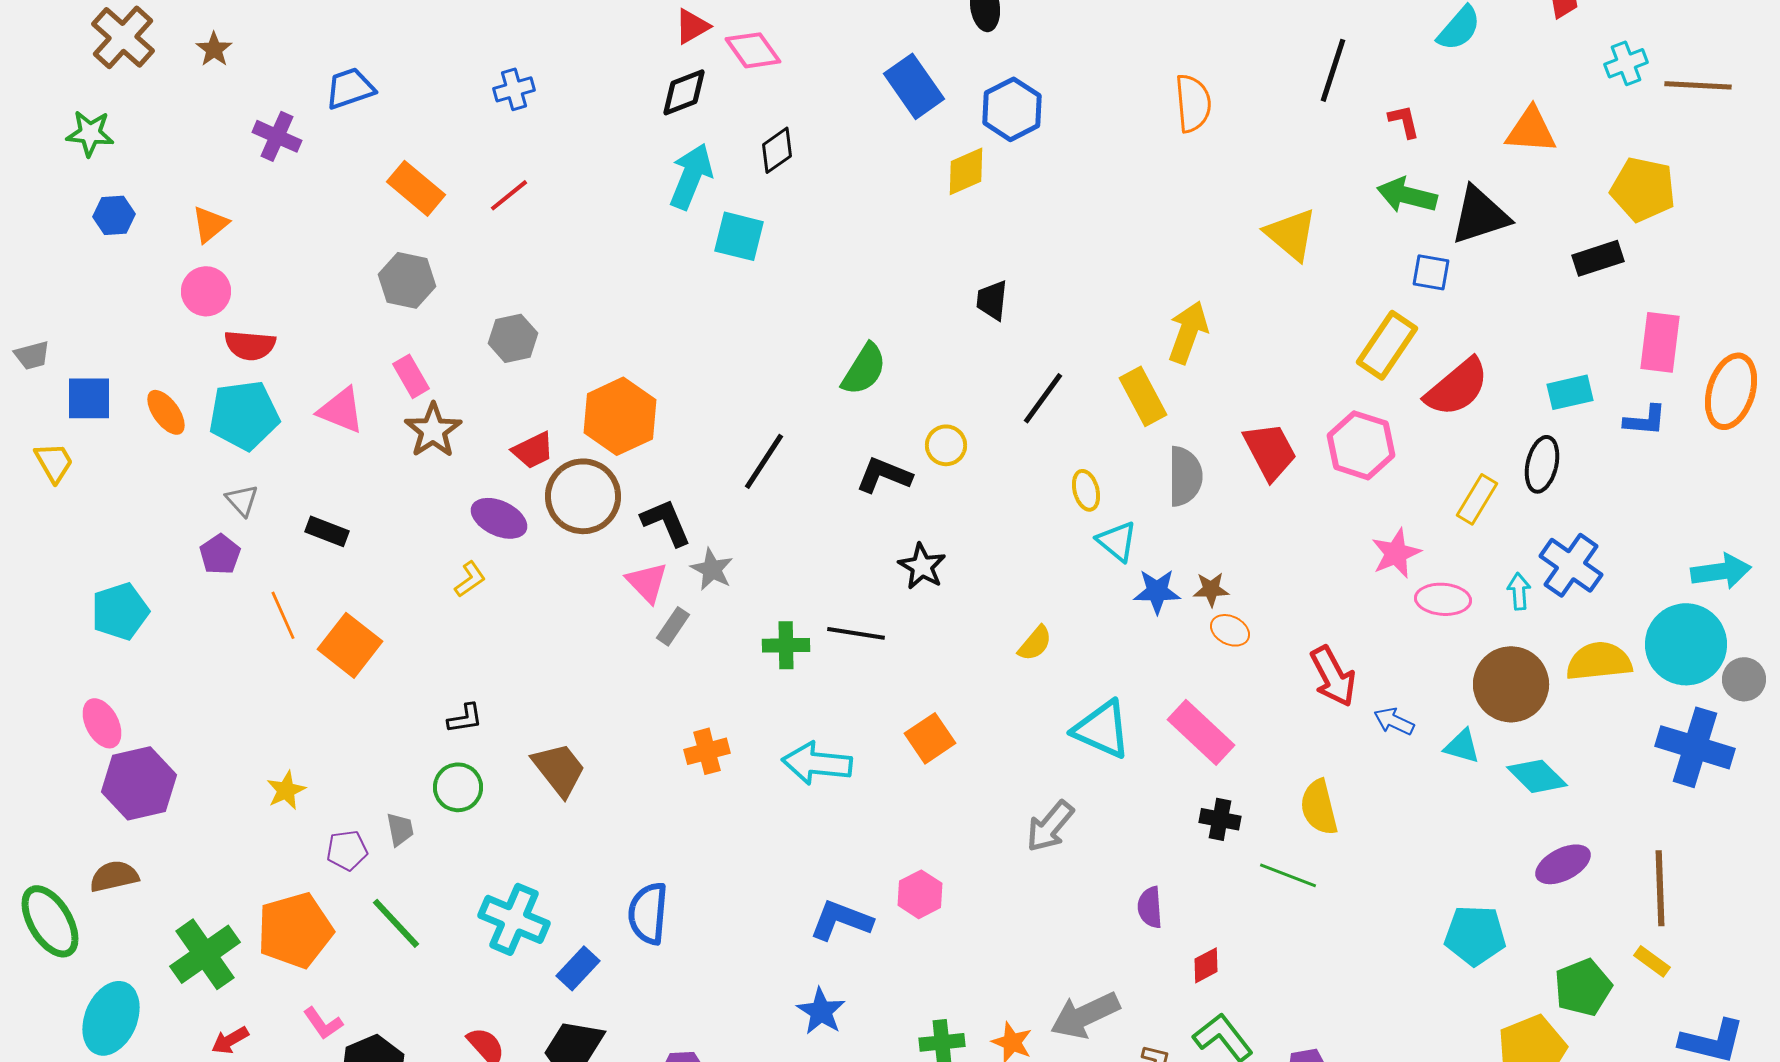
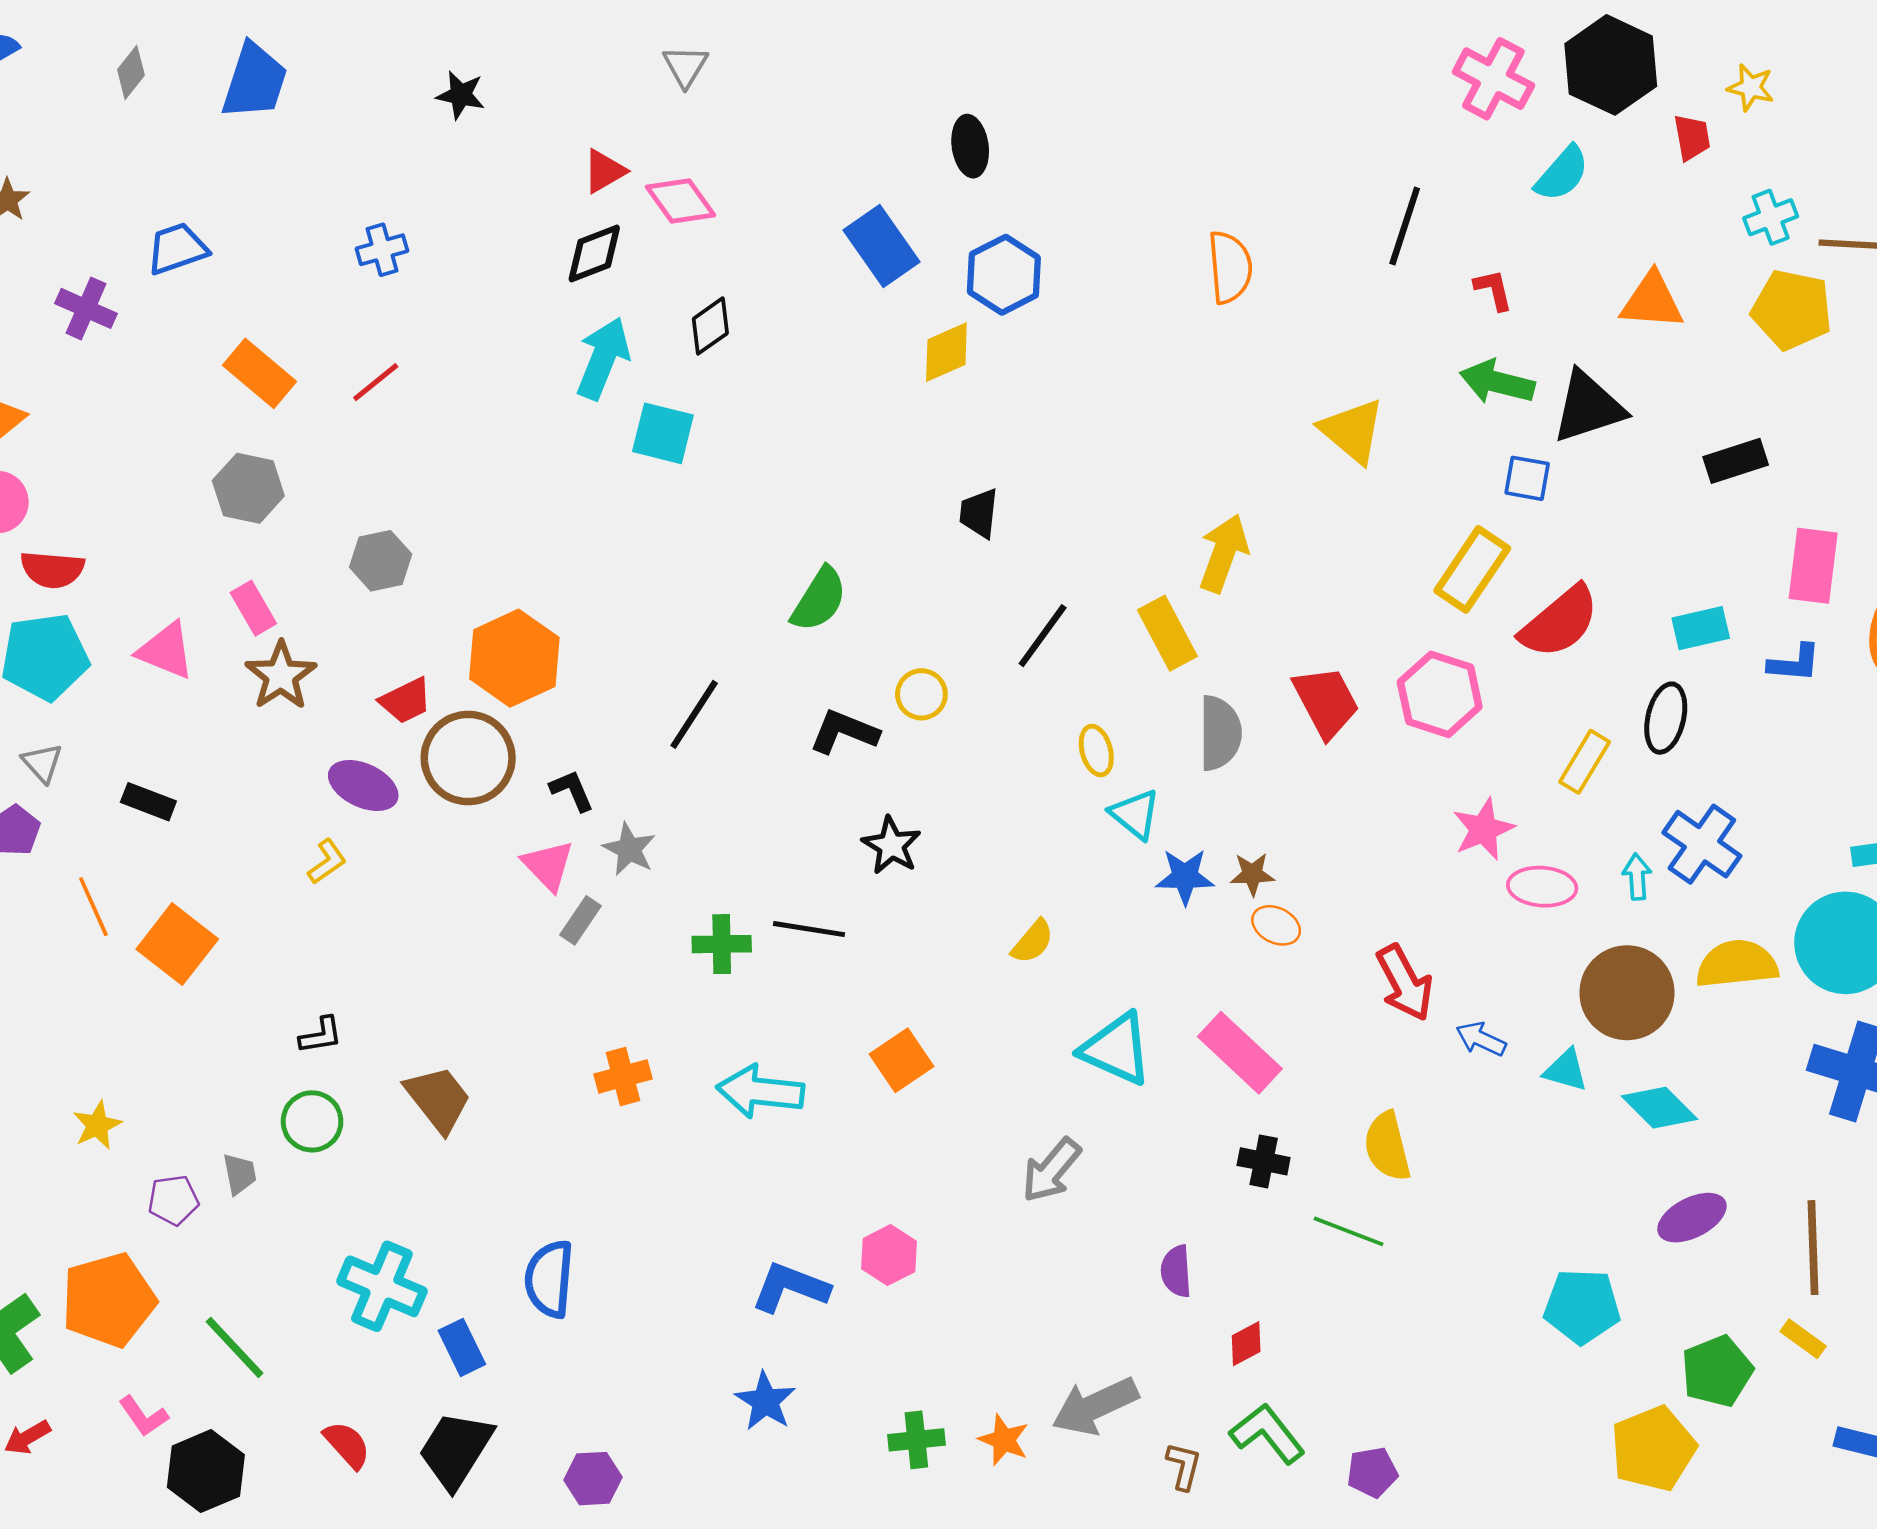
yellow pentagon: (1643, 189) -> (1792, 310), moved
black L-shape: (666, 522) -> (572, 790), size x0.7
green line: (396, 923) -> (235, 1347), moved
blue rectangle: (578, 968) -> (462, 1347), turned -69

